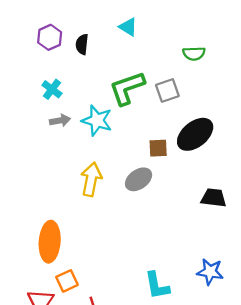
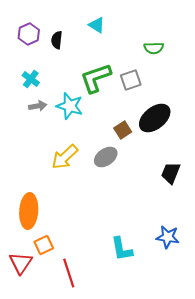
brown square: (158, 148) -> (123, 130), turned -30
yellow arrow: (91, 179) -> (65, 157), turned -144
black trapezoid: (214, 198) -> (171, 173), turned -75

